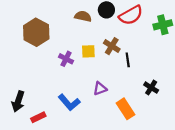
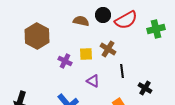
black line: (128, 60) -> (122, 71), moved
purple triangle: (100, 89) -> (93, 81), moved, turned 48

